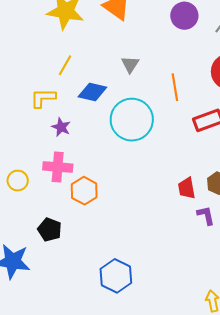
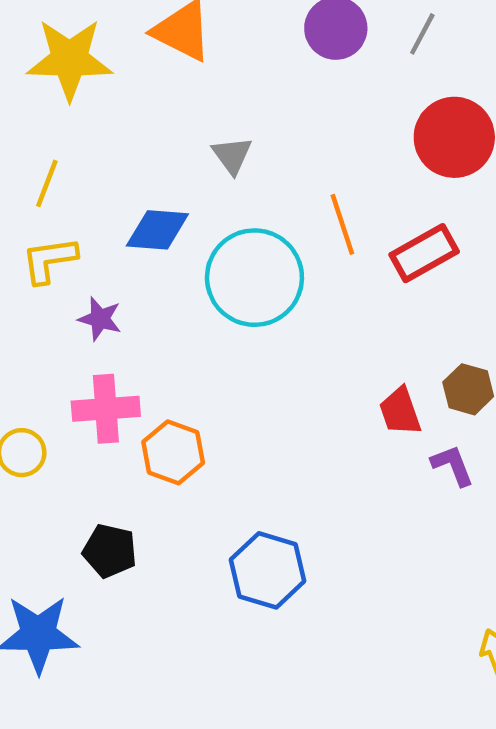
yellow line: (65, 65) -> (47, 183), moved
orange line: (175, 87) -> (342, 224), moved
blue hexagon: (116, 276) -> (268, 570), moved

